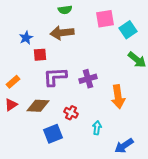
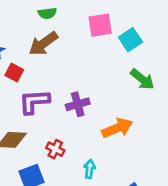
brown arrow: (62, 33) -> (43, 44), turned -30
red square: (40, 55) -> (14, 73), turned 32
orange arrow: (118, 97) -> (117, 128), turned -105

